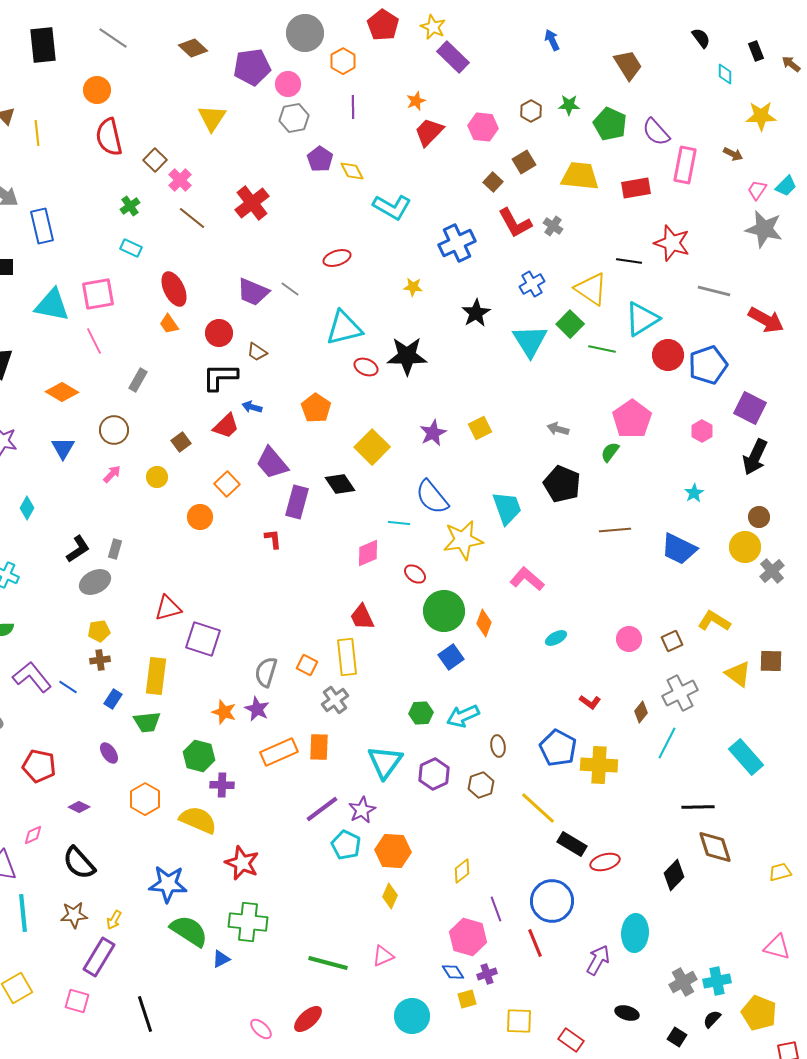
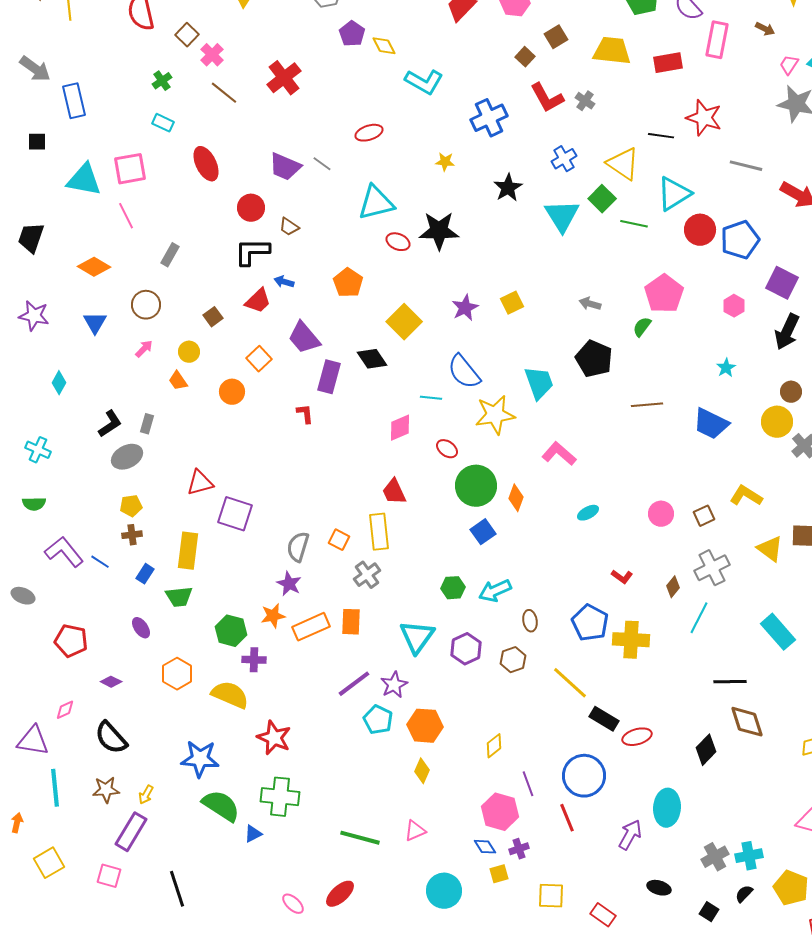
orange trapezoid: (169, 324) -> (178, 381), moved
orange star: (224, 712) -> (273, 616), moved, turned -30

